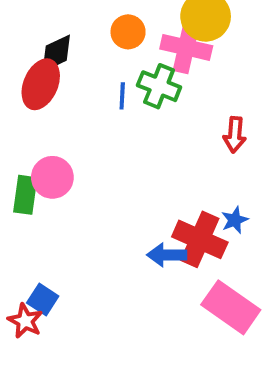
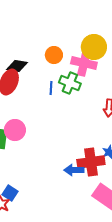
black diamond: (56, 53) -> (17, 66), turned 35
red cross: (200, 239) -> (91, 162), turned -32

